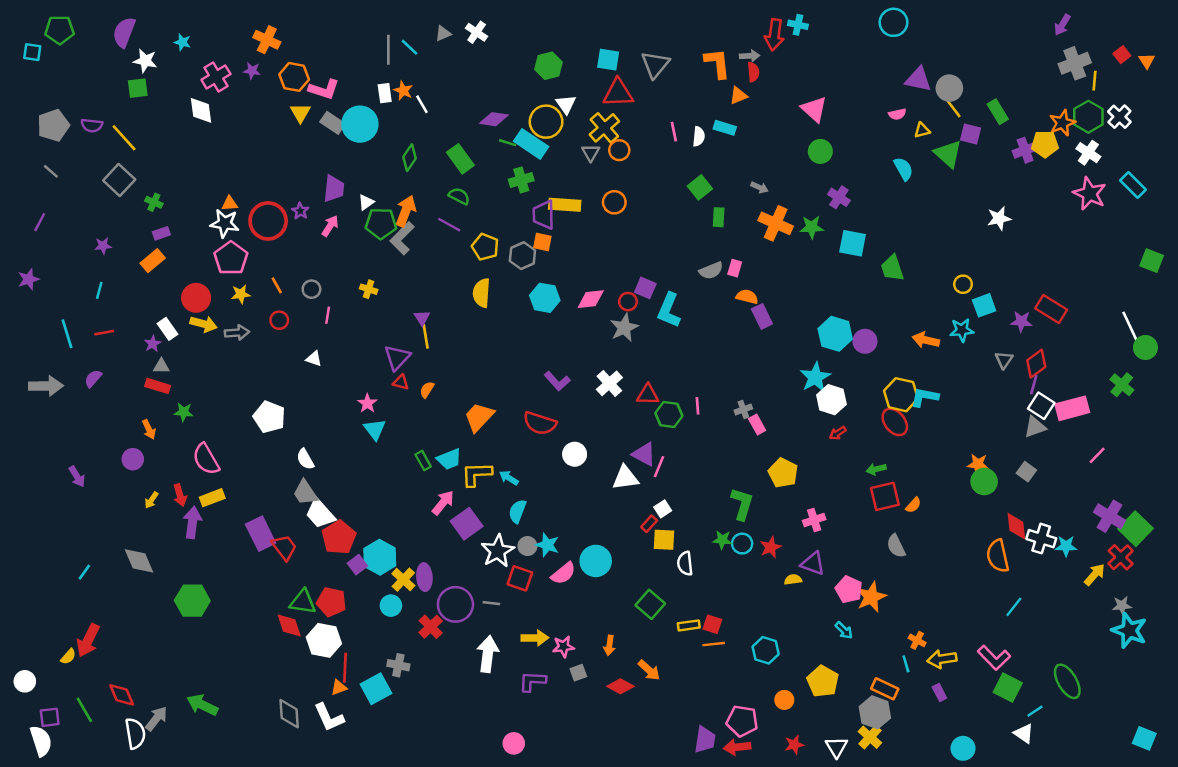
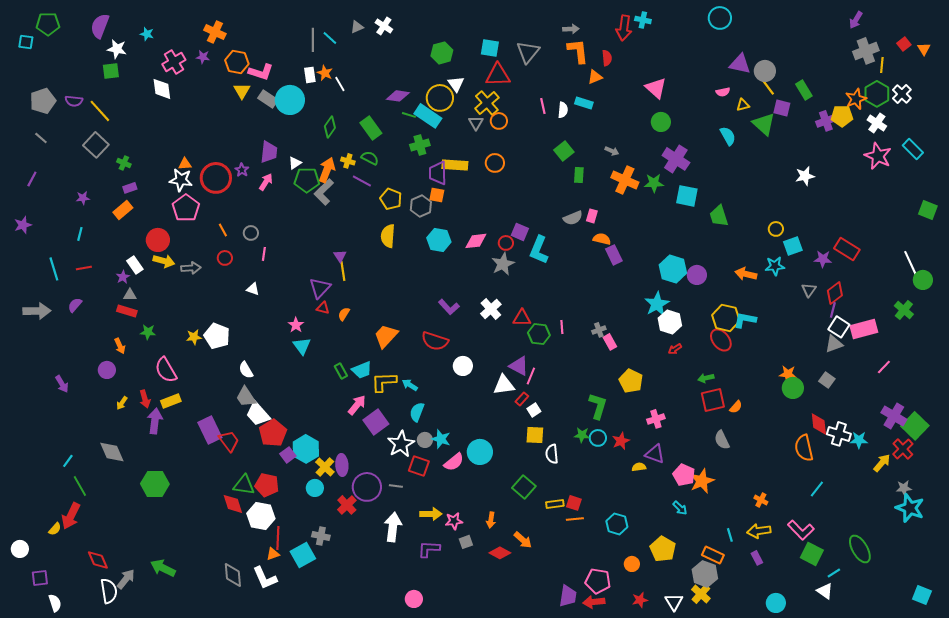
gray arrow: (750, 56) -> (571, 29), moved
purple cross: (839, 197) -> (676, 159), size x1.5
yellow cross: (369, 289) -> (348, 161), moved
yellow star: (241, 294) -> (194, 337), moved
red rectangle: (649, 524) -> (522, 399), moved
orange cross: (917, 640) -> (761, 500), moved
green line: (84, 710) -> (80, 486), moved
white semicircle: (41, 741) -> (55, 603), moved, size x0.7

